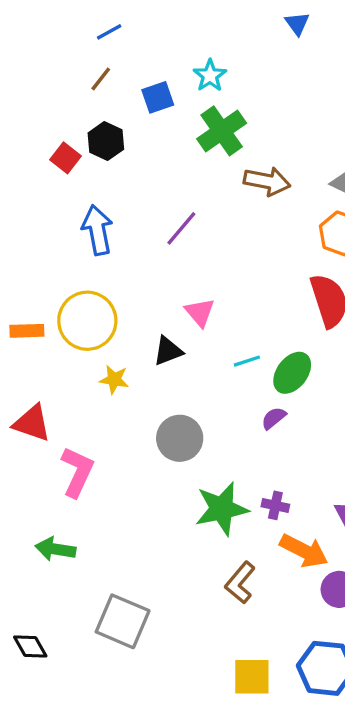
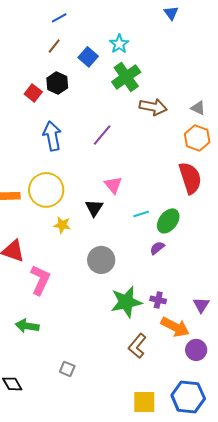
blue square: (158, 97) -> (88, 57), turned -30
black triangle: (168, 351) -> (94, 208), turned -36
gray square: (123, 621) -> (67, 369), size x0.5

